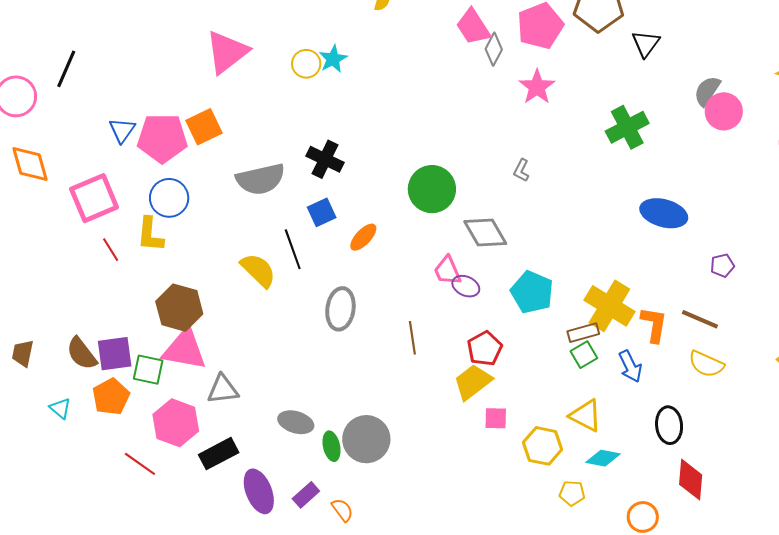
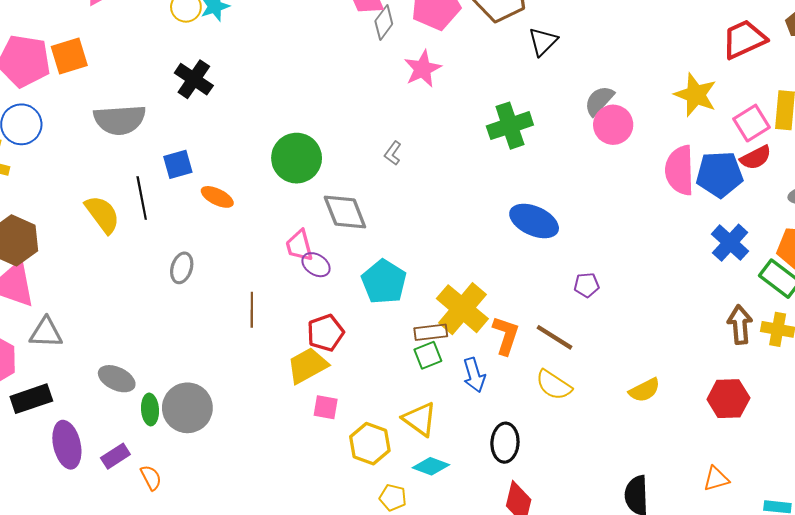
black cross: (325, 159) -> (194, 79), moved
orange ellipse: (363, 237) -> (217, 197), turned 64
gray ellipse: (340, 309) -> (182, 268), size x0.7

